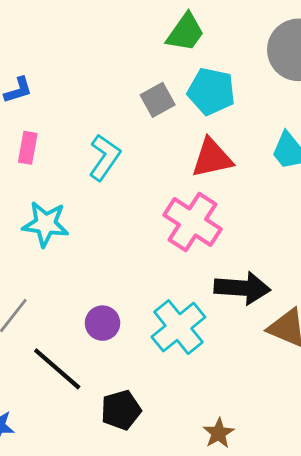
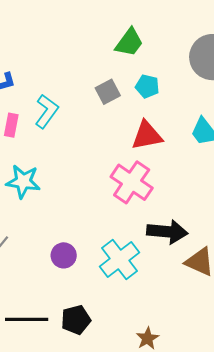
cyan pentagon: (211, 91) -> (147, 86), size x0.7
cyan L-shape: (105, 157) -> (47, 111), moved
black line: (57, 369) -> (27, 319), moved, turned -42

